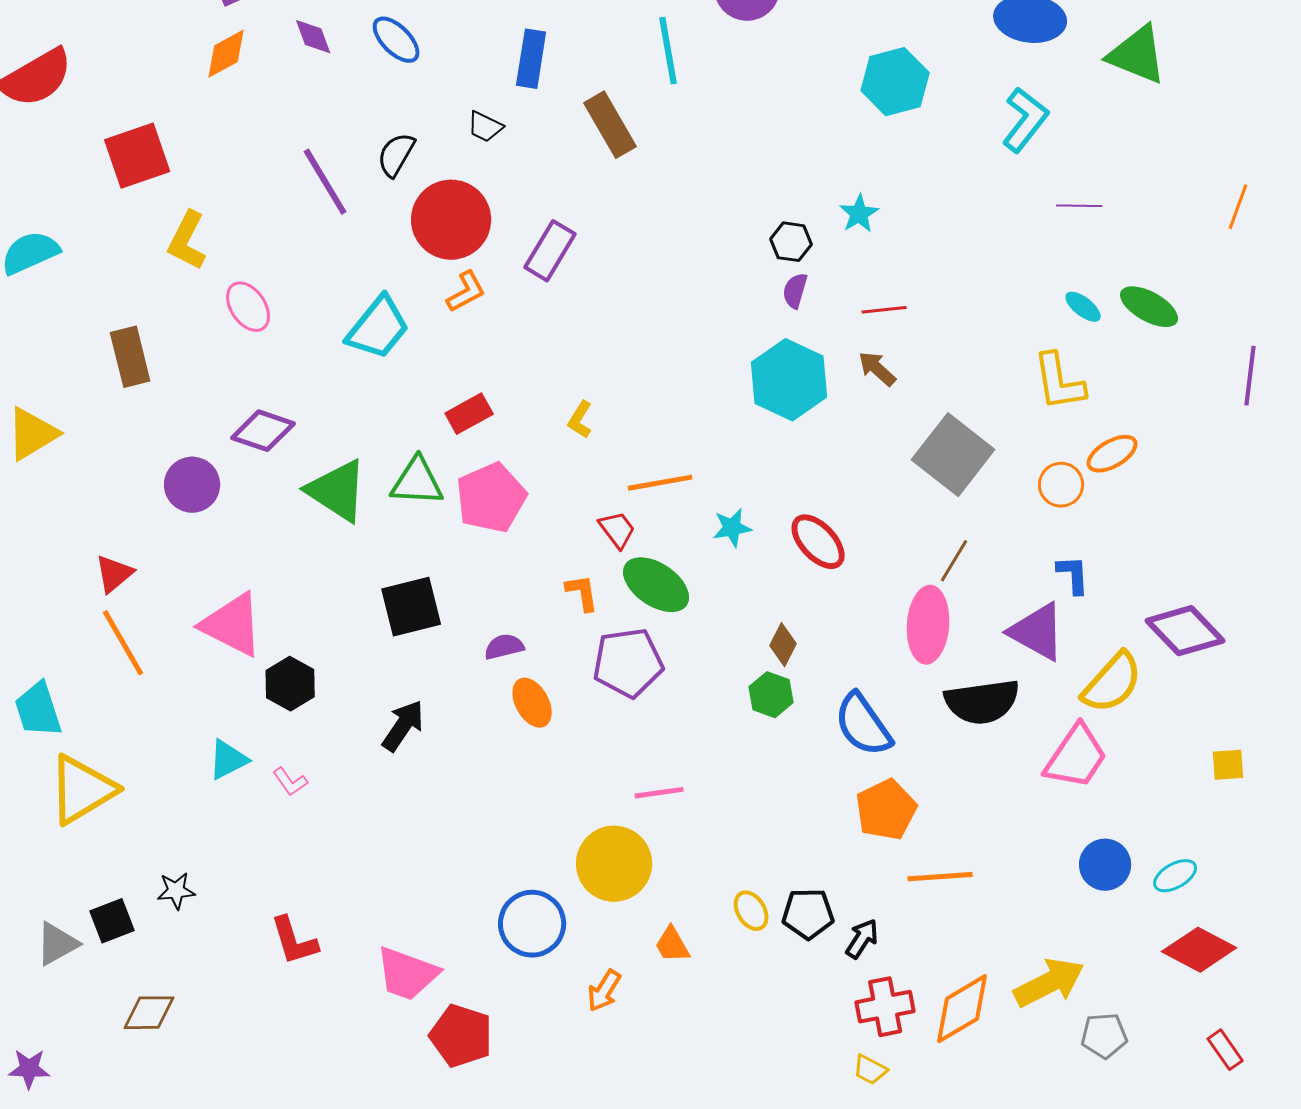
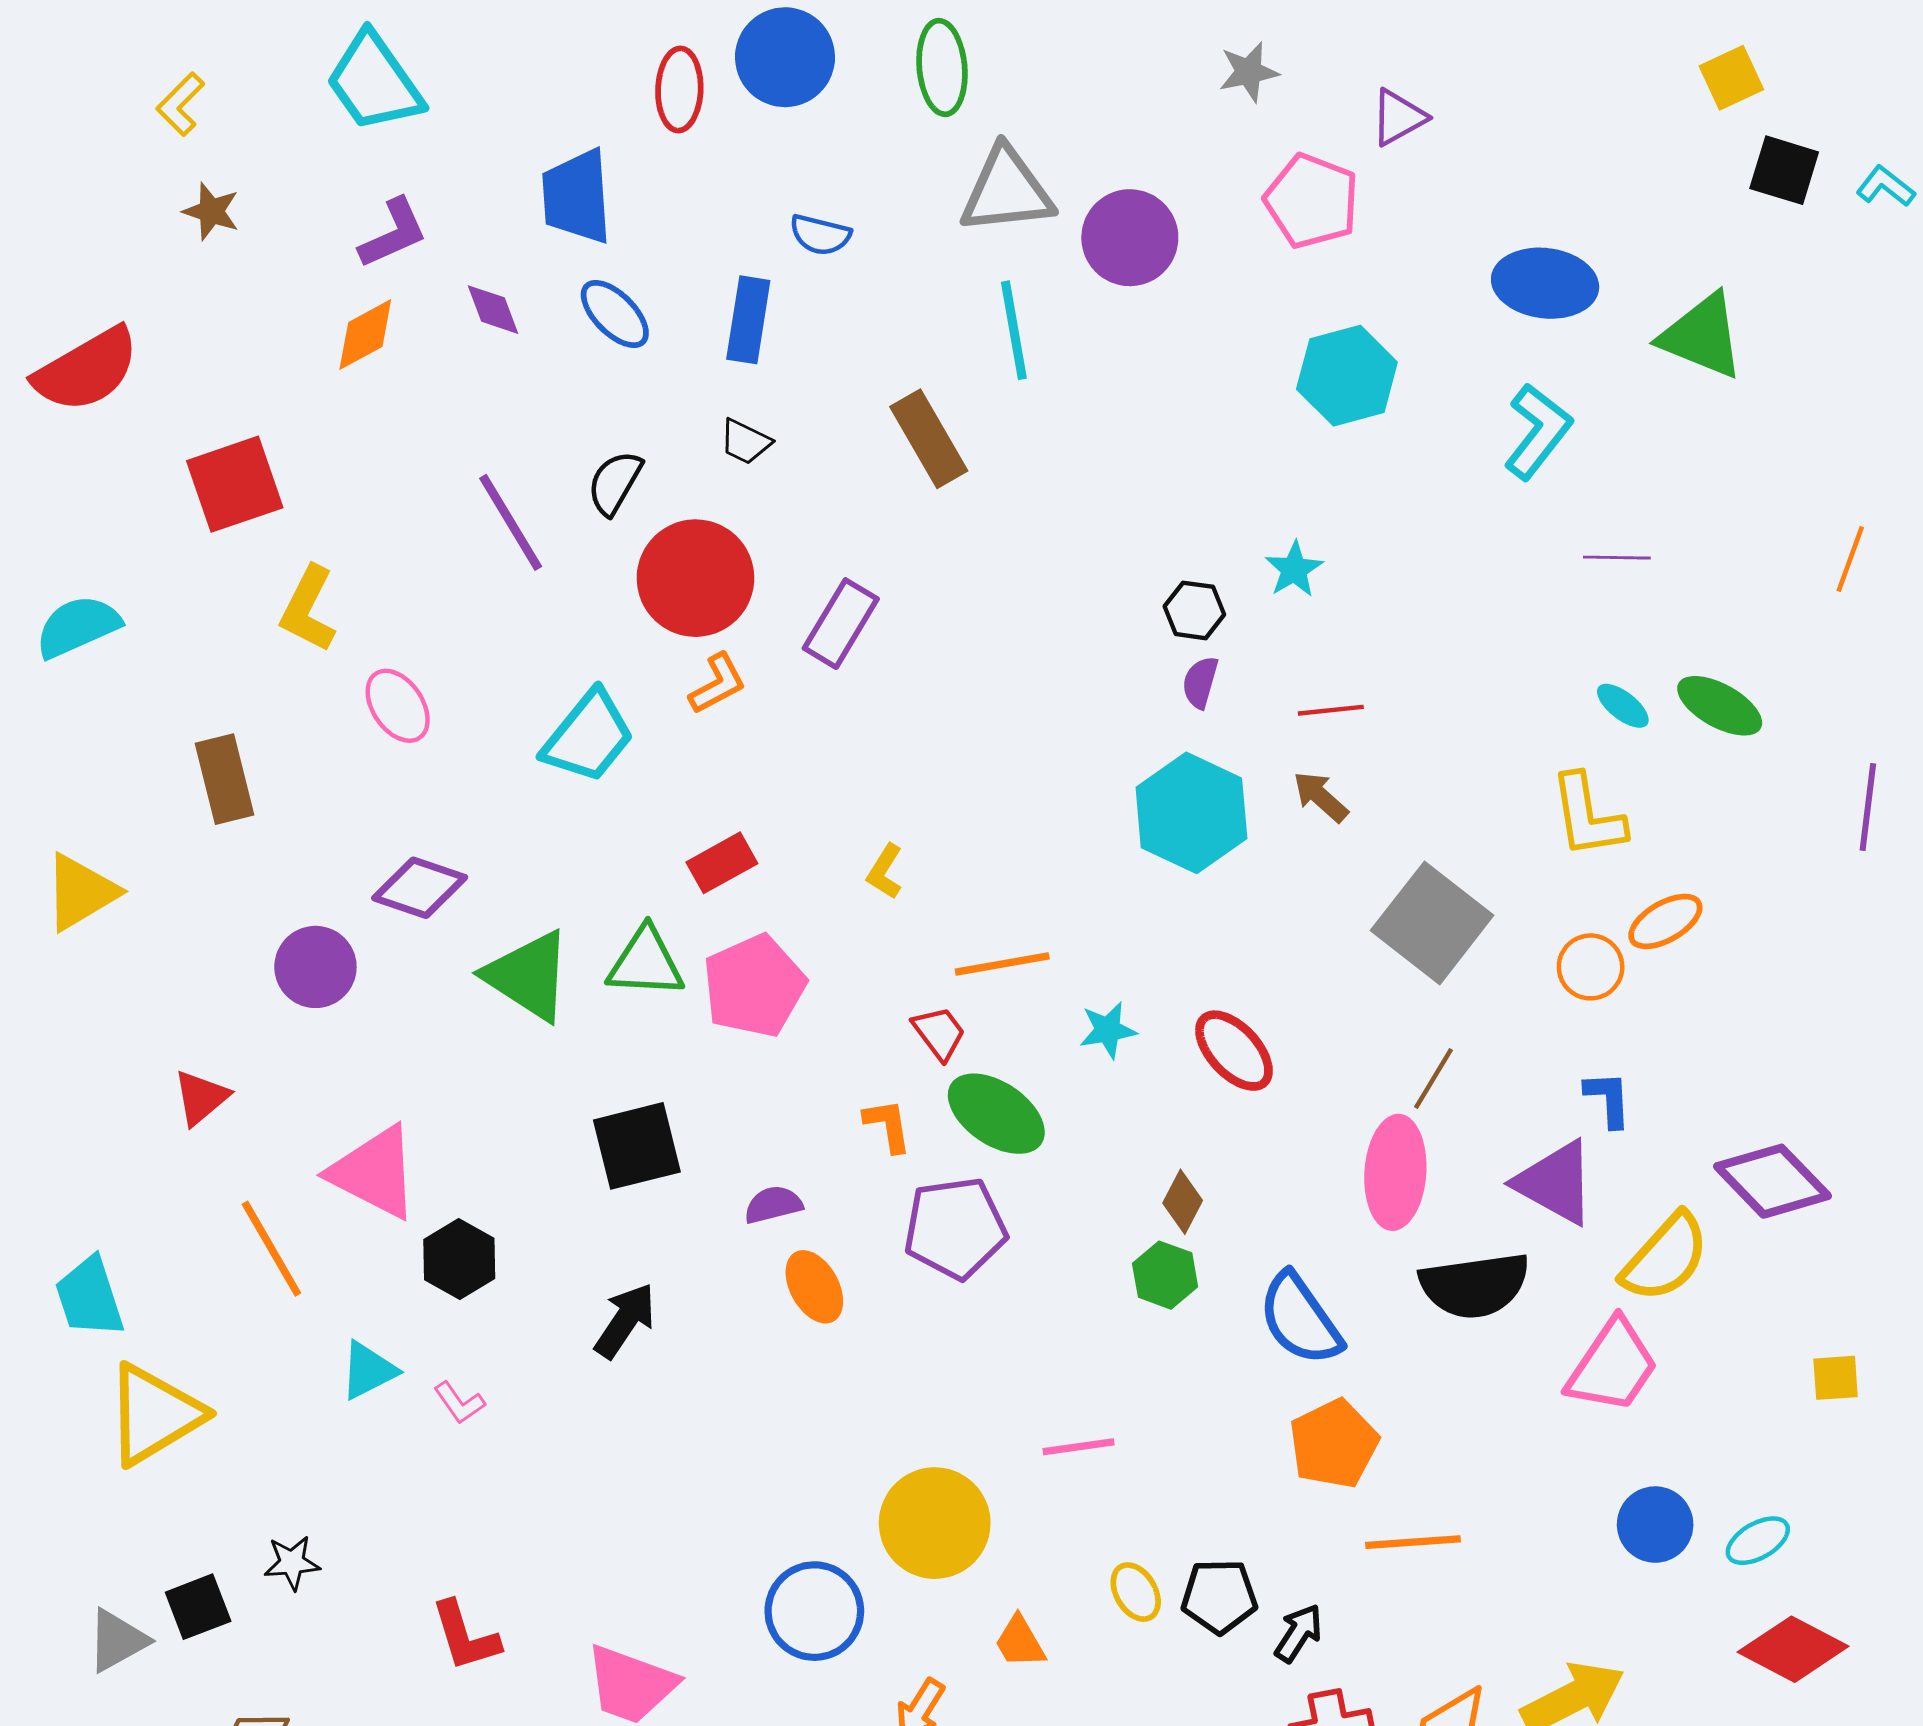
blue rectangle: (531, 59) -> (748, 320), moved
orange line: (123, 643) -> (271, 1249), moved
pink line: (659, 793) -> (1078, 1447), moved

